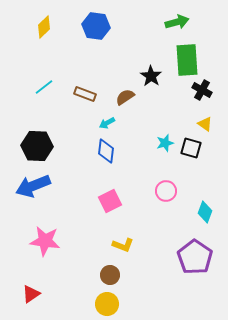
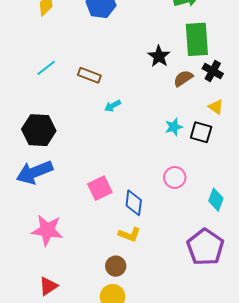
brown semicircle: (125, 97) -> (183, 78), moved
blue diamond: (106, 151) -> (134, 203), moved
pink square: (110, 201) -> (100, 188), moved
red triangle: (31, 294) -> (48, 286), moved

